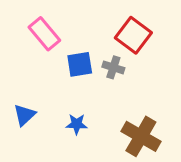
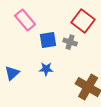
blue star: (77, 124) -> (46, 69), moved

